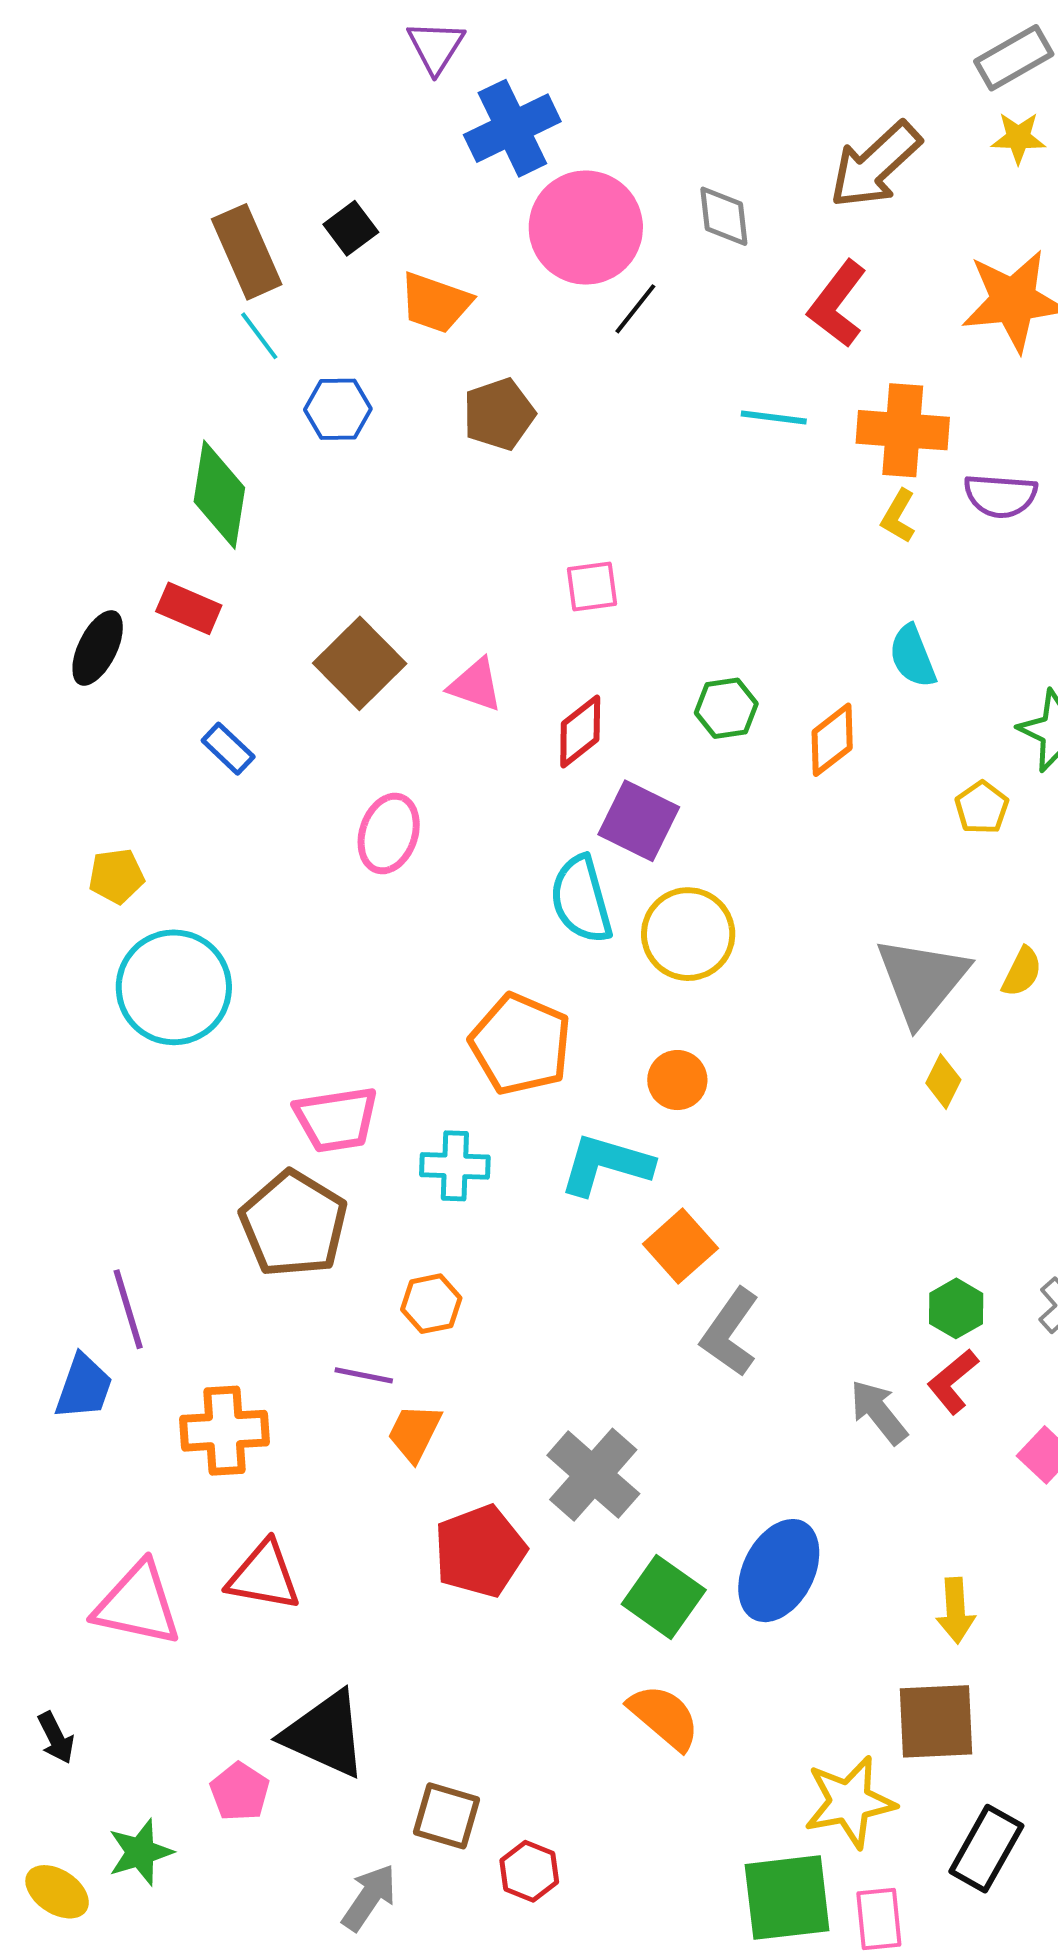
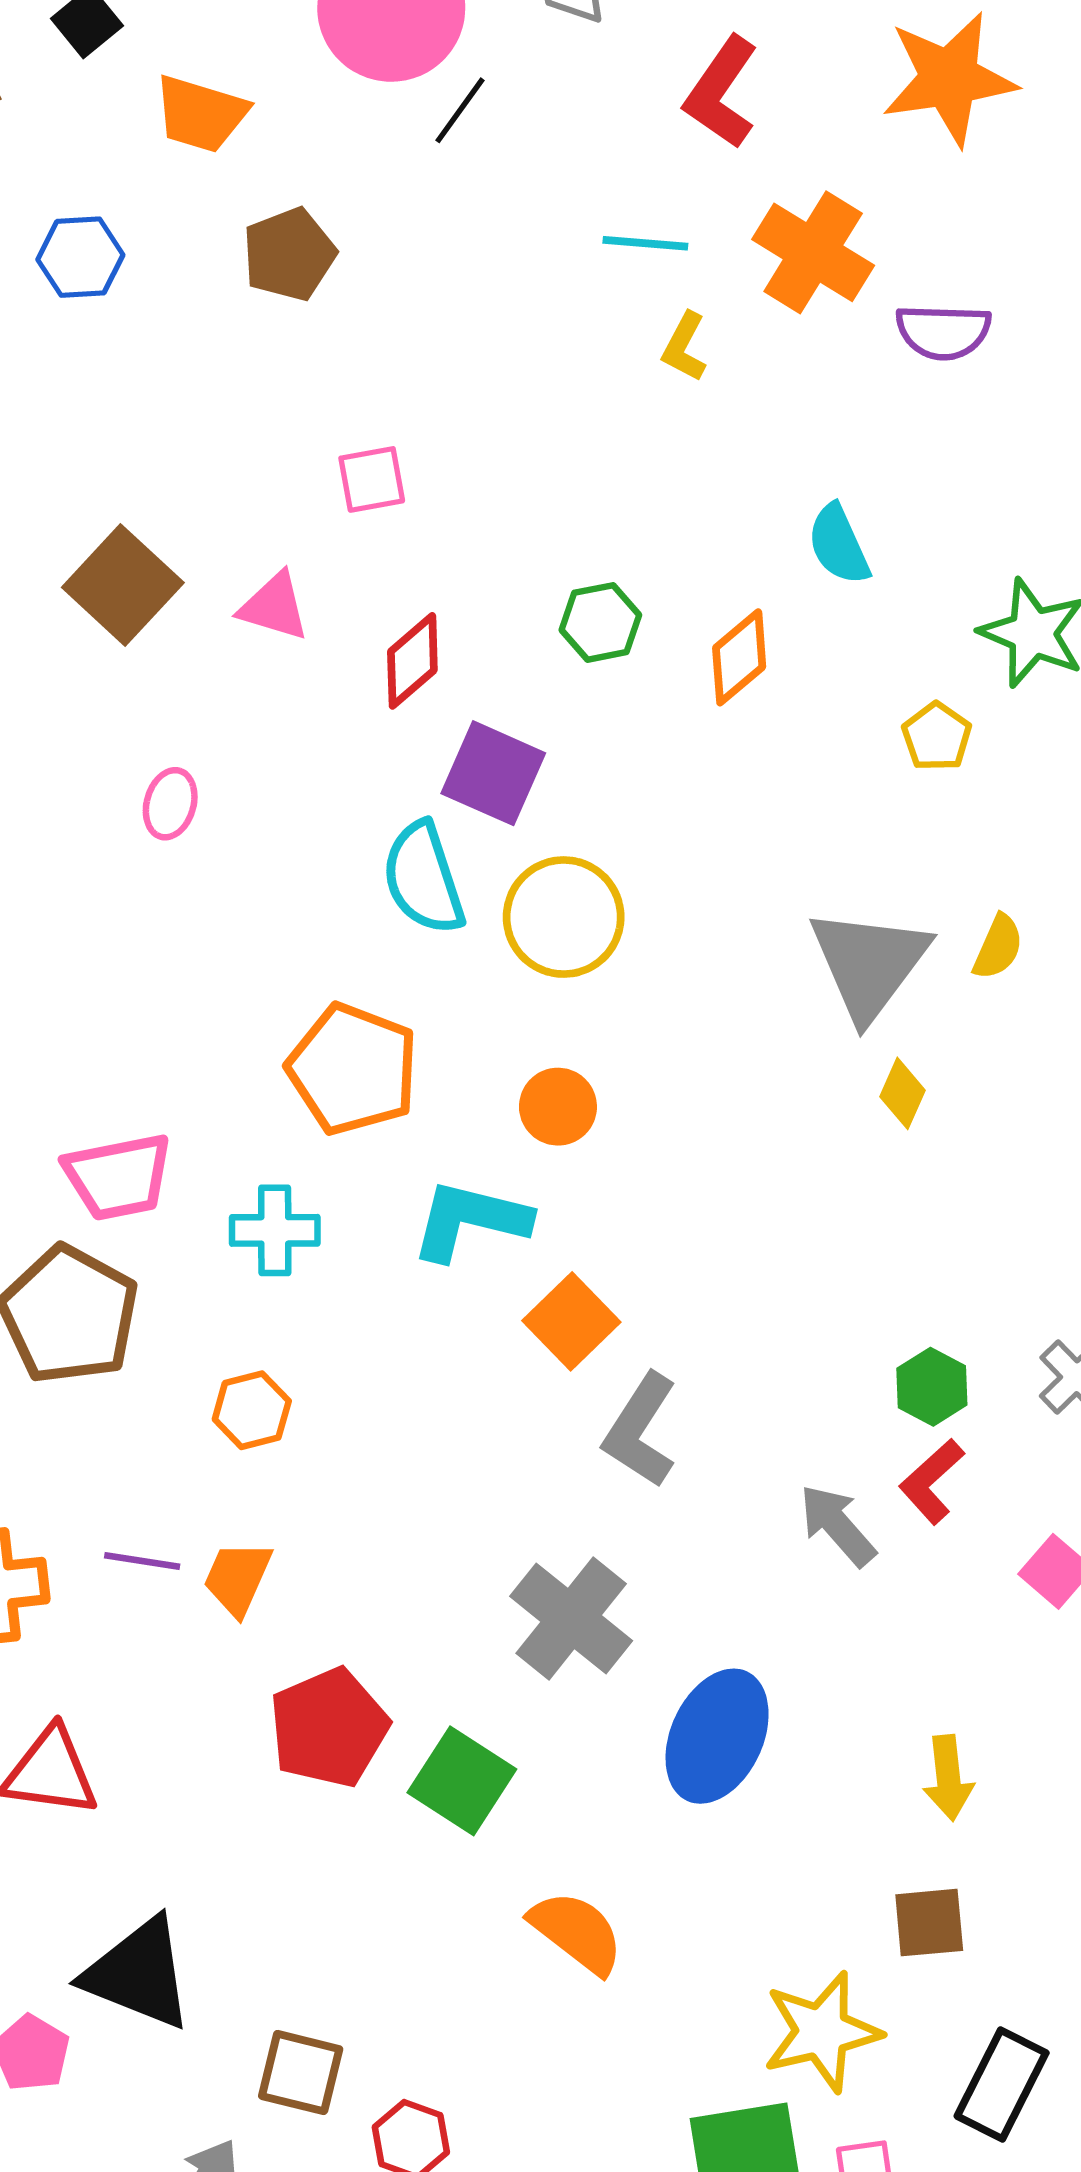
orange cross: (903, 430) -> (813, 252), turned 30
yellow L-shape: (898, 516) -> (684, 347), moved
pink square: (592, 587) -> (372, 479), moved
pink ellipse: (389, 834) -> (170, 804), size x0.7
purple line: (364, 1375) -> (142, 1561), moved
gray cross: (593, 1475) -> (571, 1618), moved
green square: (664, 1597) -> (462, 1781), moved
brown square: (936, 1721) -> (929, 1923), size x0.7

